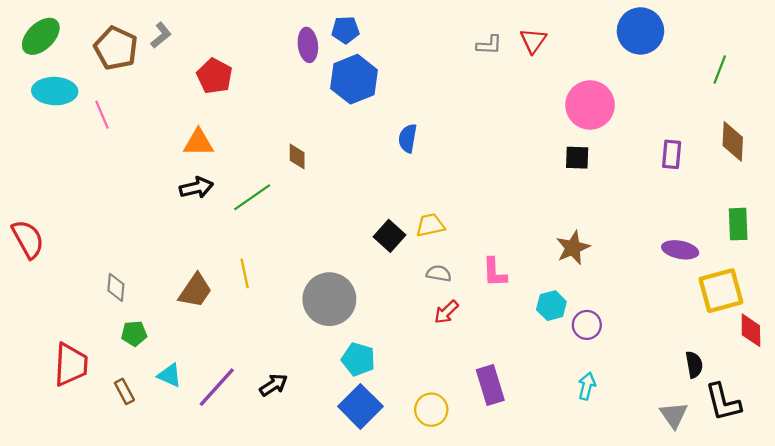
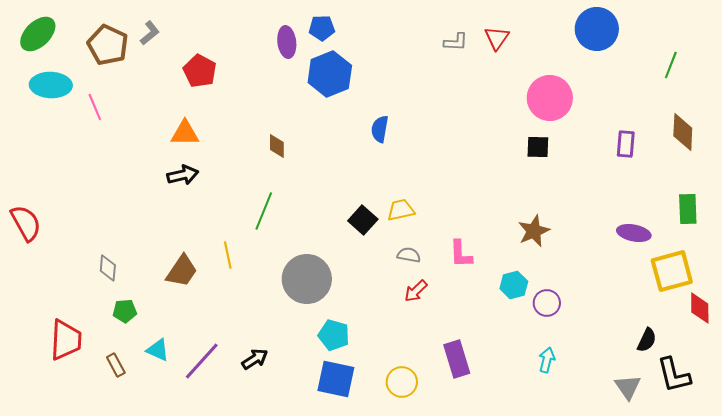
green line: (252, 197) -> (264, 211), moved, turned -33
black semicircle: (694, 365) -> (647, 340), turned 35
blue square: (360, 406) -> (336, 379), turned -33

